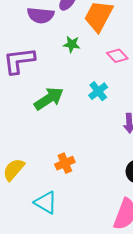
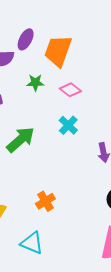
pink diamond: (117, 56) -> (70, 90), moved

